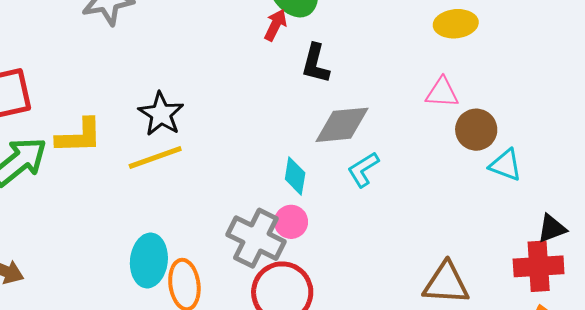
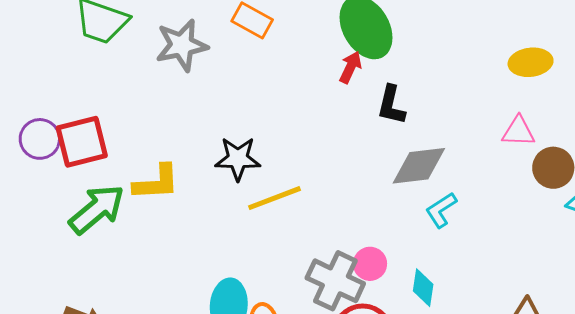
black star: (161, 114) -> (238, 159), turned -30
yellow line: (155, 158) -> (274, 198), moved
cyan diamond: (295, 176) -> (423, 288), moved

